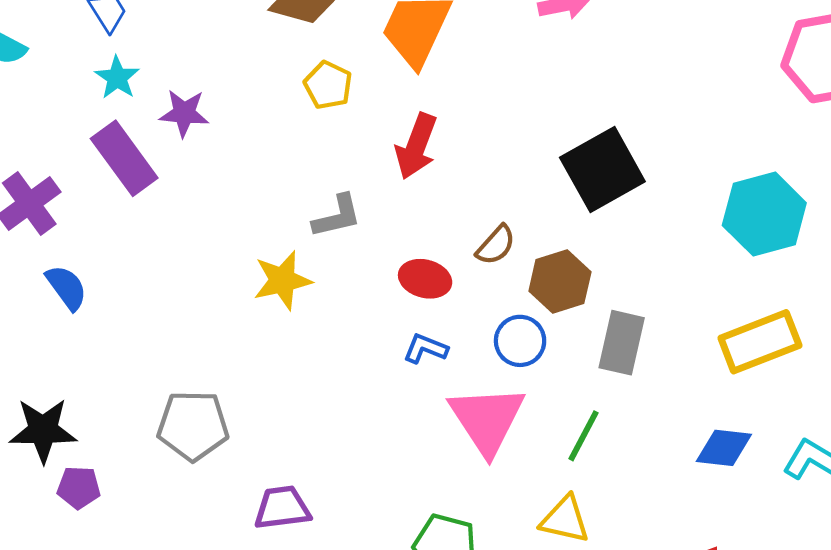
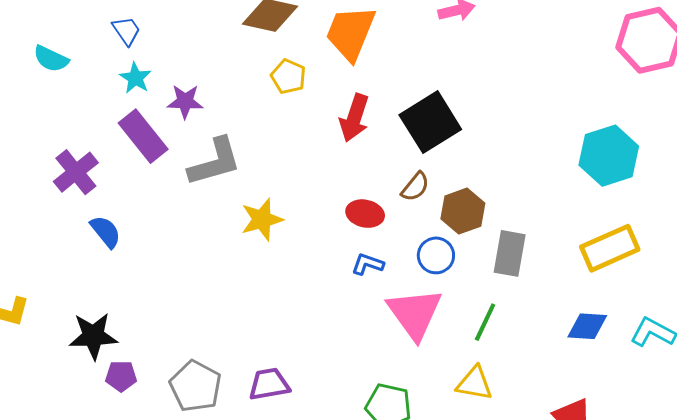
black square: (602, 169) -> (430, 122), moved
gray L-shape: (337, 216) -> (215, 162), moved, size x1.5
gray pentagon: (193, 426) -> (195, 386), moved, turned 30

